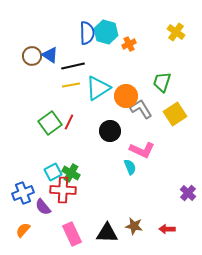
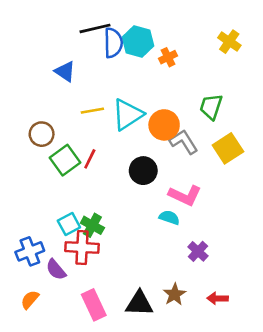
brown circle: (32, 56) -> (42, 134), moved
black line: (73, 66) -> (95, 28), moved
cyan semicircle: (130, 167) -> (169, 217), turned -49
purple cross: (188, 193) -> (198, 251), moved
brown star: (134, 226) -> (175, 294), turned 30

